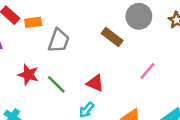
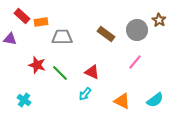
gray circle: (139, 16) -> (137, 30), moved
gray trapezoid: (59, 41) -> (62, 37), turned -110

